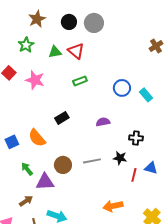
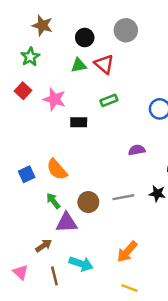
brown star: (37, 19) -> (42, 25), moved, turned -30
black circle: (69, 22) -> (85, 38), moved
green star: (26, 45) -> (30, 57), moved
black rectangle: (62, 118) -> (79, 122), moved, turned 32
green arrow: (27, 169) -> (53, 201), moved
orange arrow: (113, 206) -> (127, 252), moved, turned -36

